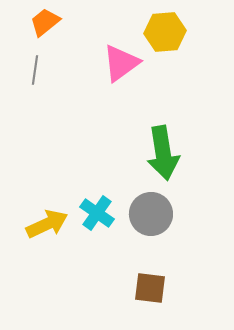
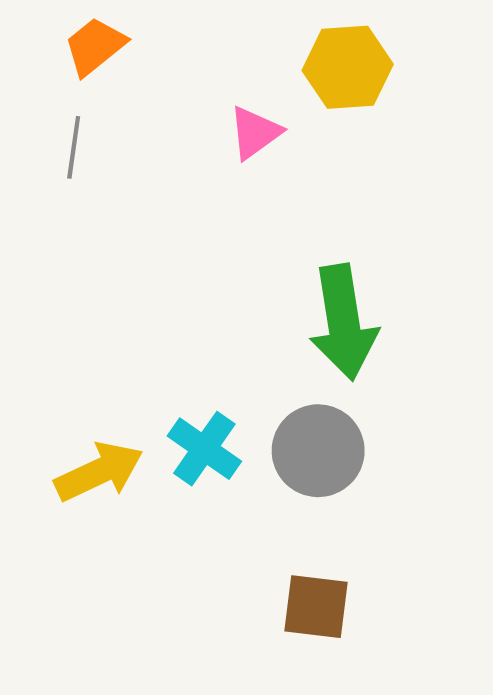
pink triangle: (121, 63) -> (255, 133), size x0.7

